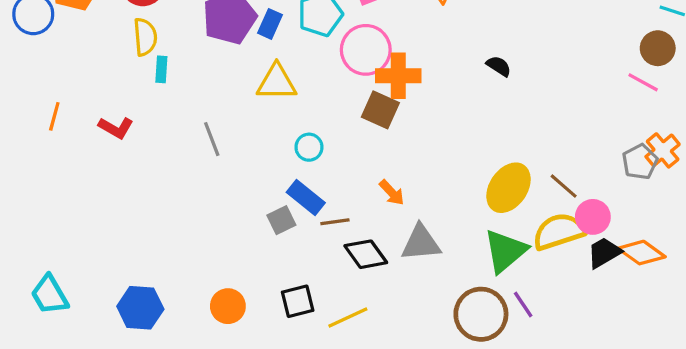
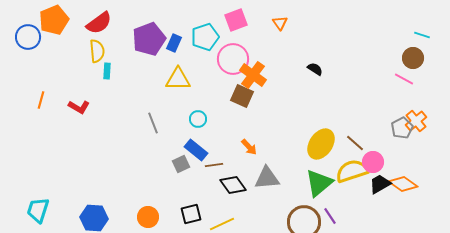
orange cross: (398, 76) -> (253, 75), turned 36
gray line: (212, 139) -> (153, 123), moved
cyan trapezoid: (49, 295) -> (38, 210), turned 48

